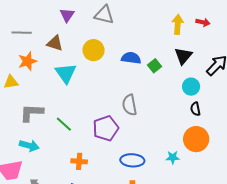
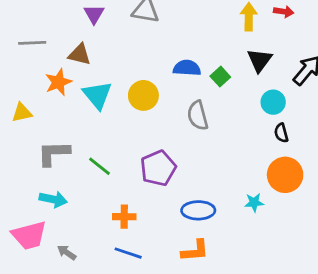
yellow circle: (94, 50) -> (143, 95), moved
orange star: (27, 61) -> (58, 82), moved
gray semicircle: (129, 105) -> (198, 115), moved

